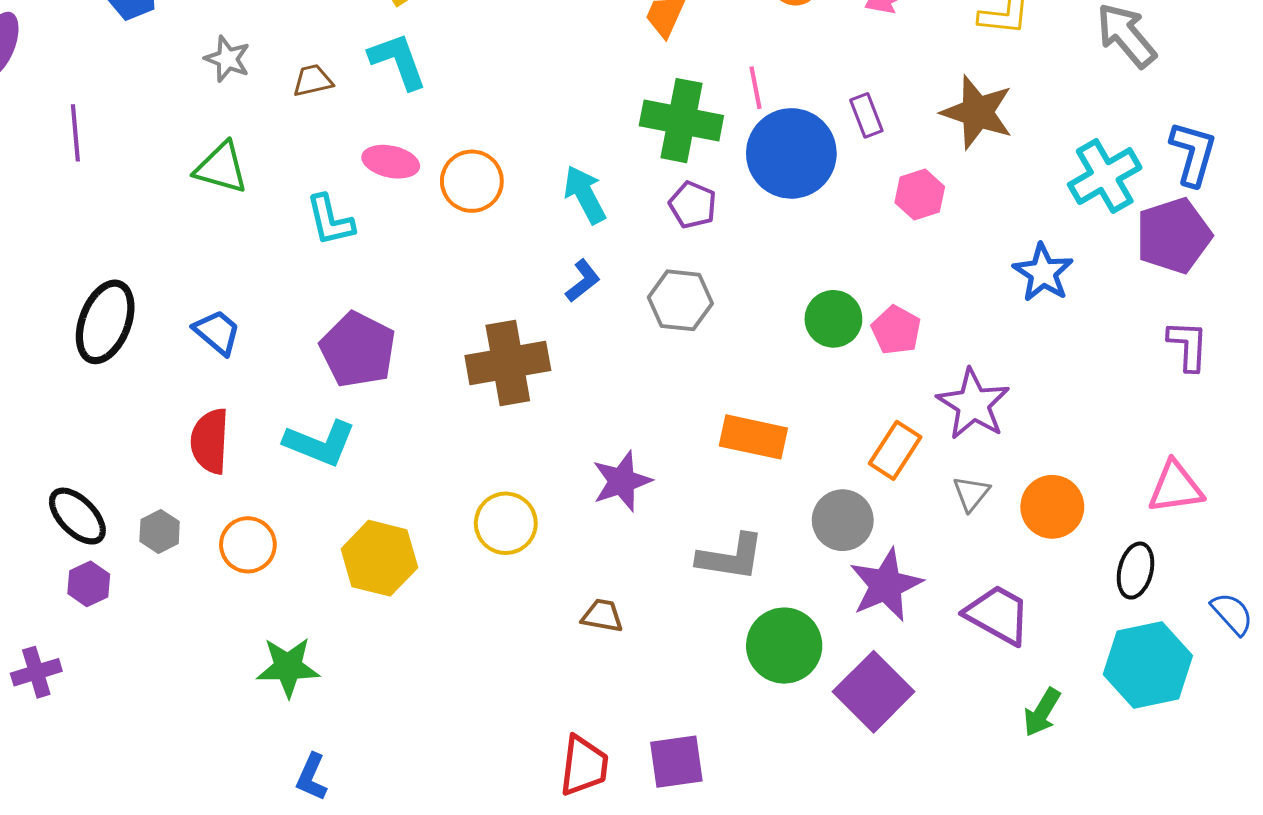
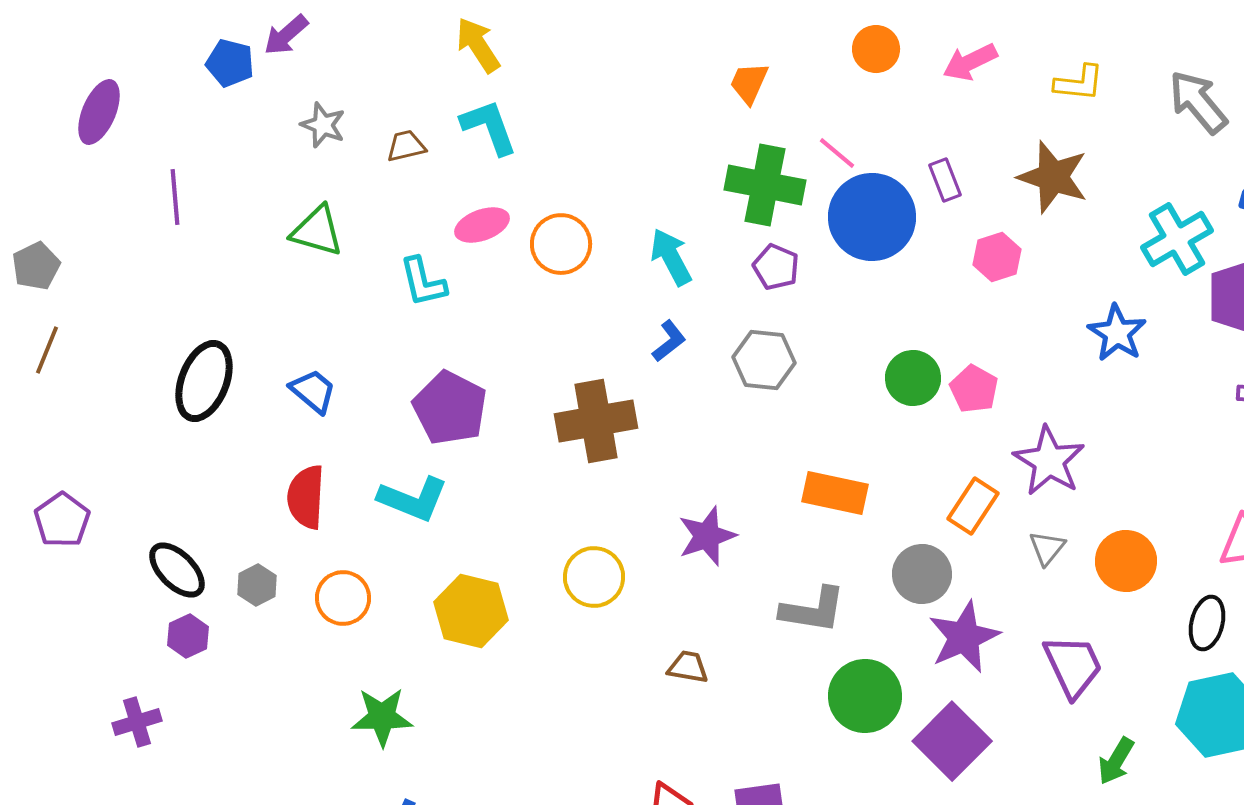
pink line: (755, 88) -> (837, 153), turned -39
pink ellipse: (391, 162) -> (482, 225), turned -32
purple trapezoid: (998, 615) -> (1073, 666), turned 36

